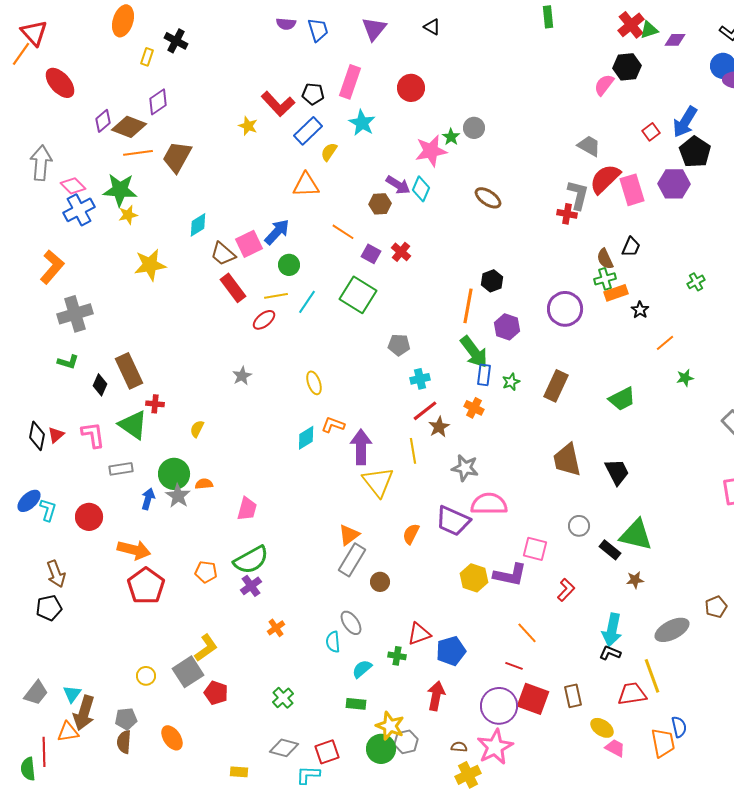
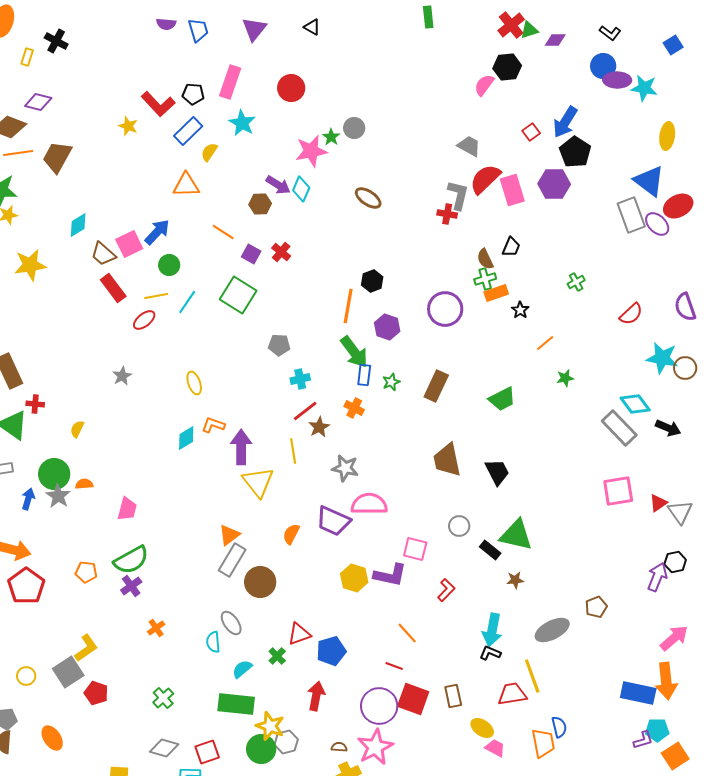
purple diamond: (158, 102) -> (38, 102), turned 48
brown circle: (380, 582) -> (260, 582), size x1.6
green cross: (397, 656) -> (277, 656), turned 36
green rectangle: (356, 704) -> (236, 704), size x1.8

